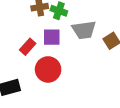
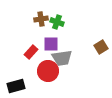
gray trapezoid: (84, 30) -> (62, 58), moved

